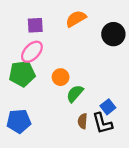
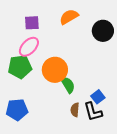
orange circle: (61, 77) -> (55, 70), size x1.6
green semicircle: (75, 94) -> (68, 85), turned 108

